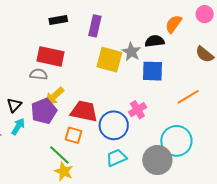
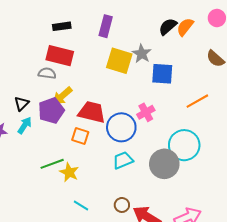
black rectangle: (58, 20) -> (62, 26), moved
black semicircle: (155, 41) -> (168, 27), moved, turned -36
green line: (59, 155) -> (52, 164), moved, turned -65

